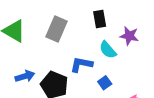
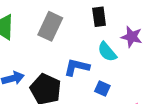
blue square: (105, 83) -> (102, 89), turned -32

